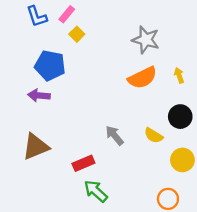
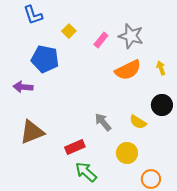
pink rectangle: (67, 14) -> (101, 40), moved
purple arrow: (39, 95) -> (23, 87), moved
yellow circle: (182, 160) -> (127, 153), moved

